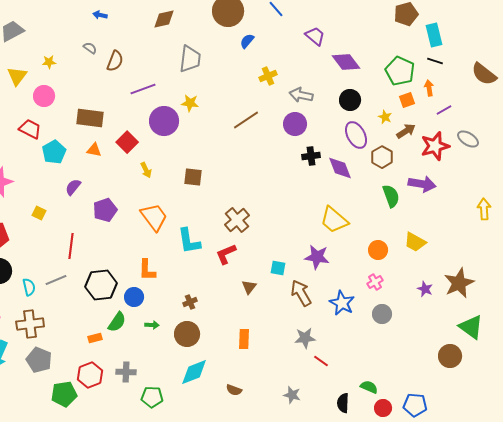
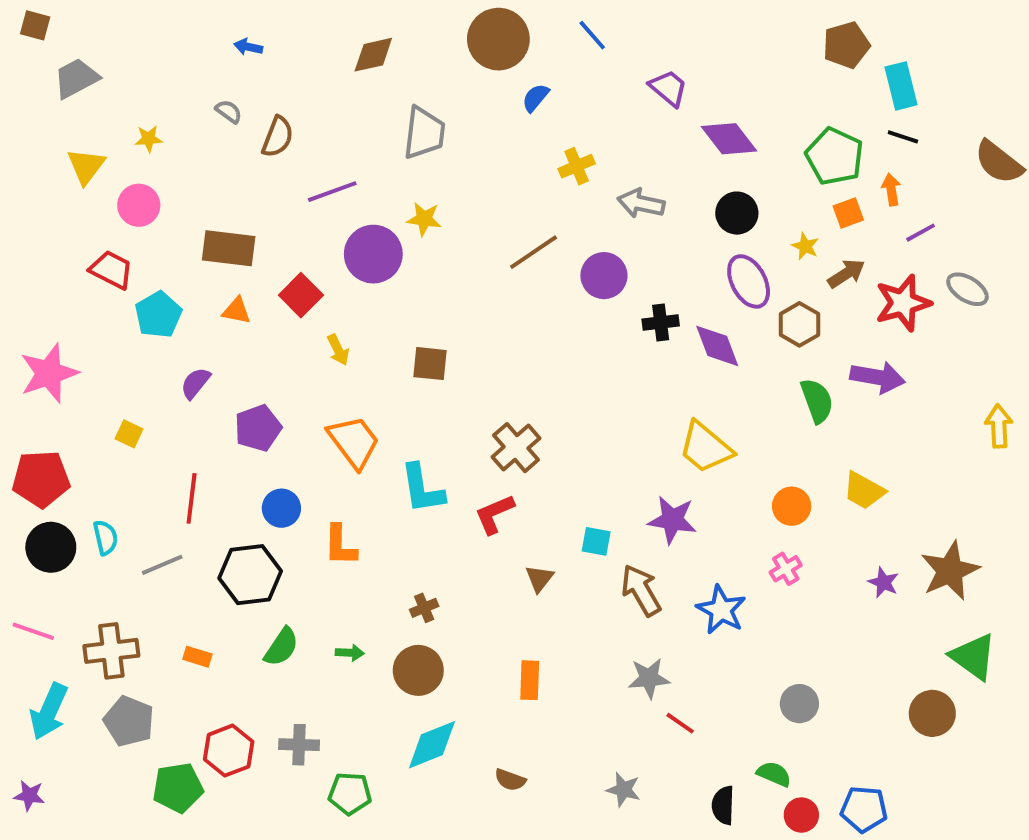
purple circle: (295, 124) -> (604, 276), moved
cyan semicircle: (29, 287) -> (106, 537), moved
blue circle: (134, 297) -> (281, 508), moved
gray circle: (382, 314) -> (799, 704), moved
orange rectangle: (95, 338) -> (197, 657), moved, turned 32

